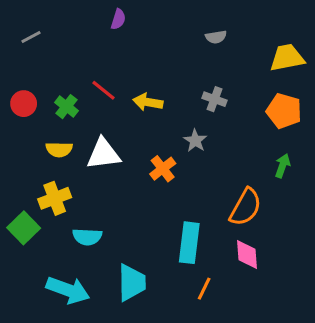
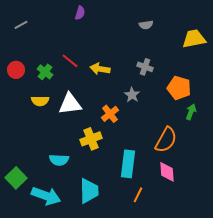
orange pentagon: (284, 111) -> (179, 88), moved
yellow cross: (55, 198) -> (91, 139), moved
green square: (24, 228) -> (16, 178), moved

